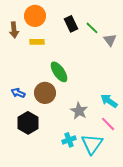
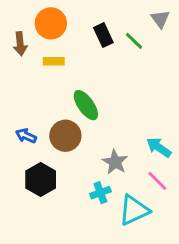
gray triangle: (110, 40) -> (160, 19), moved
cyan cross: (69, 140) -> (100, 193), moved
cyan triangle: (92, 144) -> (134, 210), turned 30

